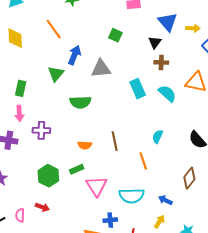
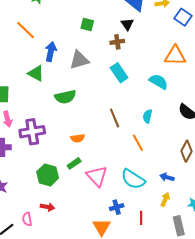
brown cross: (161, 62) -> (117, 42), moved
green triangle: (56, 74) -> (36, 73), turned -30
cyan semicircle: (167, 93) -> (159, 82), moved
purple cross: (41, 130) -> (32, 132), size x1.4
brown line: (115, 141) -> (115, 118), moved
cyan semicircle: (132, 196) -> (133, 179), turned 45

